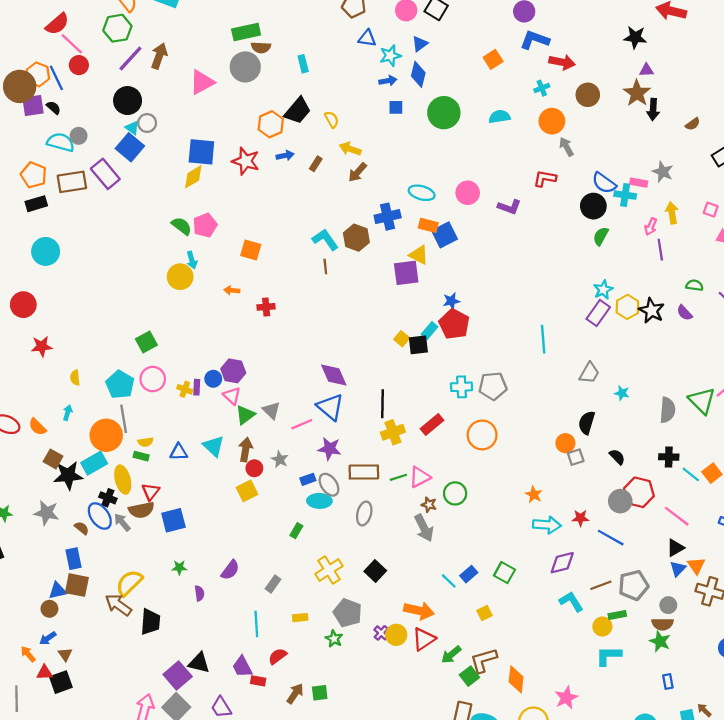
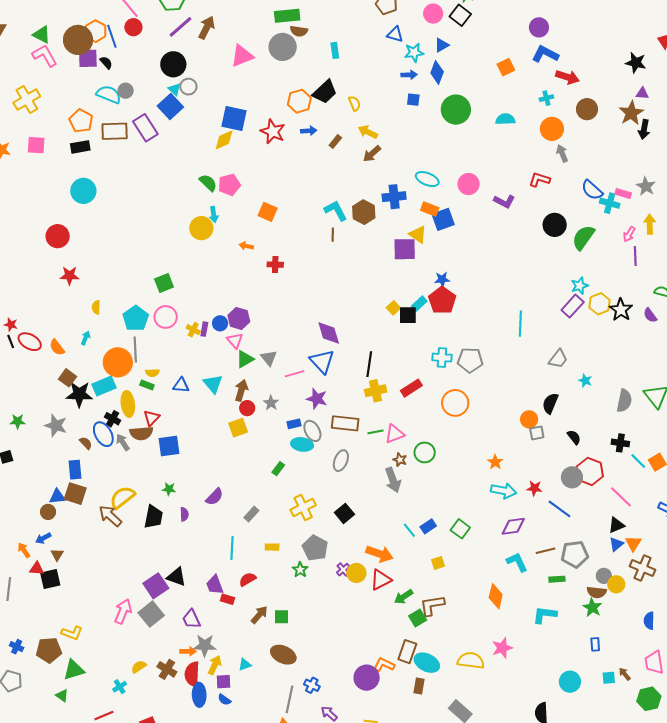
black circle: (593, 206) -> (555, 225), moved
green semicircle: (601, 236) -> (583, 237), size x1.5
black trapezoid: (150, 622) -> (153, 517), moved
yellow circle: (602, 626) -> (616, 584), moved
orange diamond: (516, 679) -> (496, 596), moved

